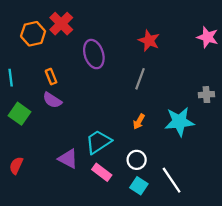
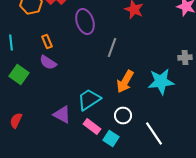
gray line: (140, 79) -> (112, 48), moved
orange arrow: (139, 122) -> (125, 82), size x1.6
cyan square: (139, 186) -> (111, 138), moved

